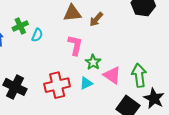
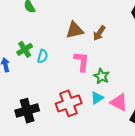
pink triangle: (112, 75) -> (119, 102), moved
black cross: (15, 87) -> (27, 111), turned -35

